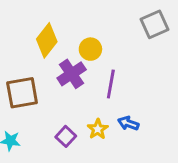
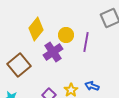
purple line: (111, 84) -> (86, 42), moved
brown square: (22, 93) -> (19, 65), turned -30

